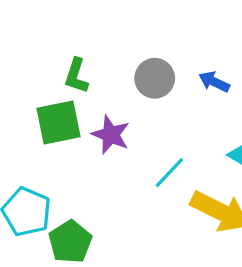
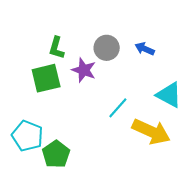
purple star: (111, 135) -> (84, 70), moved

